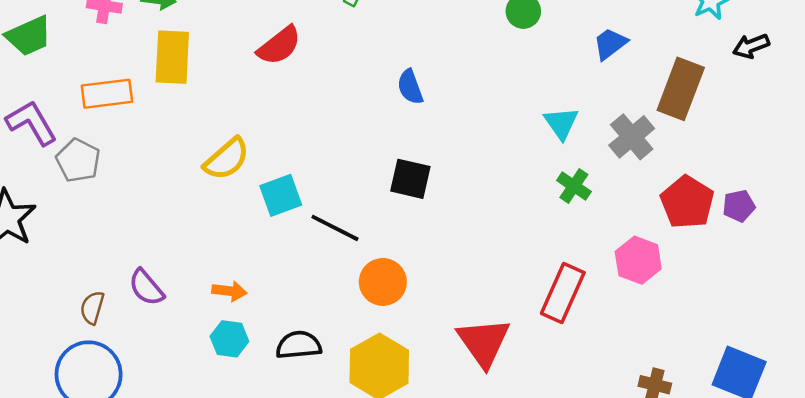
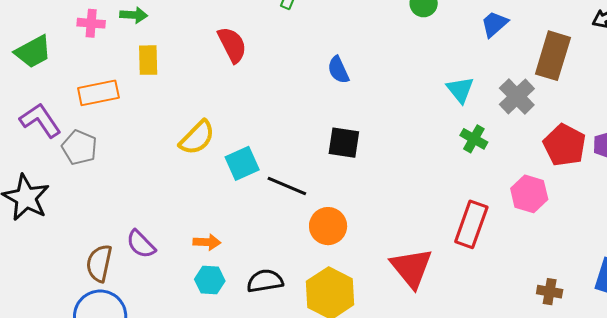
red semicircle: (279, 46) -> (232, 45), turned -75
yellow rectangle: (172, 57) -> (148, 60), size x0.7
brown semicircle: (92, 308) -> (99, 263), size x1.4

